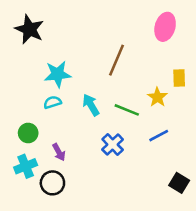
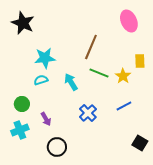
pink ellipse: (165, 27) -> (129, 21), turned -40
green line: (127, 110) -> (99, 73), moved
black circle: (52, 183) -> (57, 147), moved

